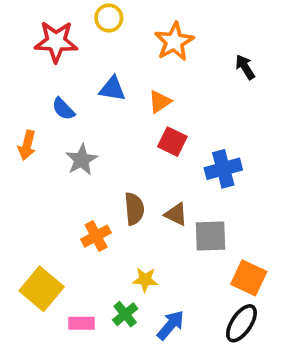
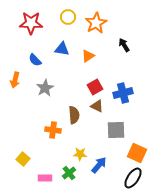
yellow circle: (109, 18) -> (68, 17), moved
black arrow: (245, 67) -> (124, 45), moved
red square: (172, 142) -> (95, 87), moved, turned 35
brown triangle: (176, 214) -> (97, 106), moved
orange cross: (96, 236) -> (53, 130), turned 35
yellow square: (42, 289) -> (23, 159), size x0.6
blue arrow: (171, 325) -> (99, 165), moved

